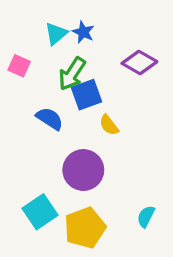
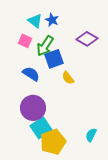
cyan triangle: (56, 34) -> (35, 21), turned -42
pink square: (19, 66) -> (25, 41), moved
purple circle: (83, 170) -> (33, 108), moved
cyan square: (40, 212) -> (41, 128), moved

